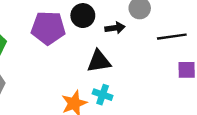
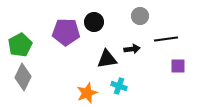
black arrow: (115, 28) -> (132, 49), moved
cyan cross: (103, 95) -> (119, 86), moved

